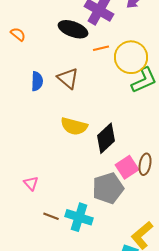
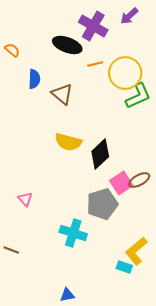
blue semicircle: (37, 81) -> (34, 79), moved
brown ellipse: (145, 164) -> (139, 180), turned 50
brown line: (51, 216) -> (11, 250), moved

